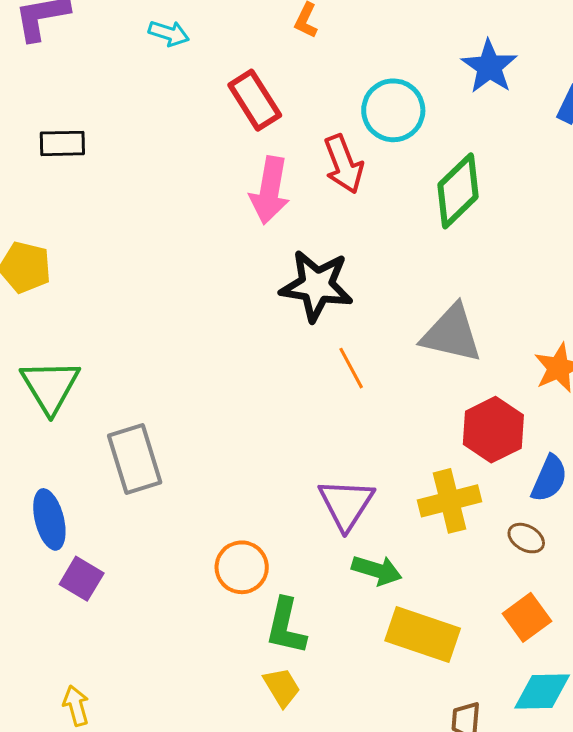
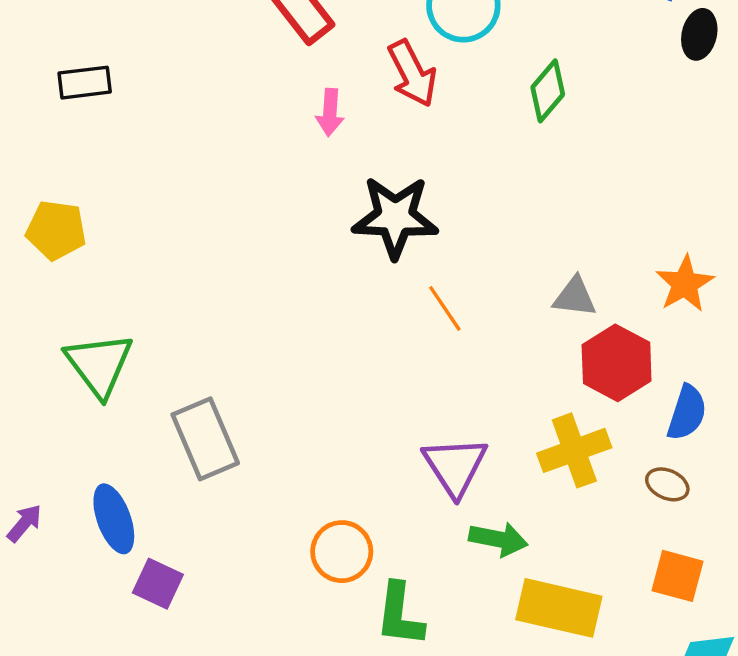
pink arrow: (270, 190) -> (330, 112), size x0.6
green diamond: (458, 191) -> (548, 91), size x0.7
gray triangle: (452, 334) -> (575, 297), moved, size x0.6
orange square: (527, 617) -> (678, 576), turned -33

